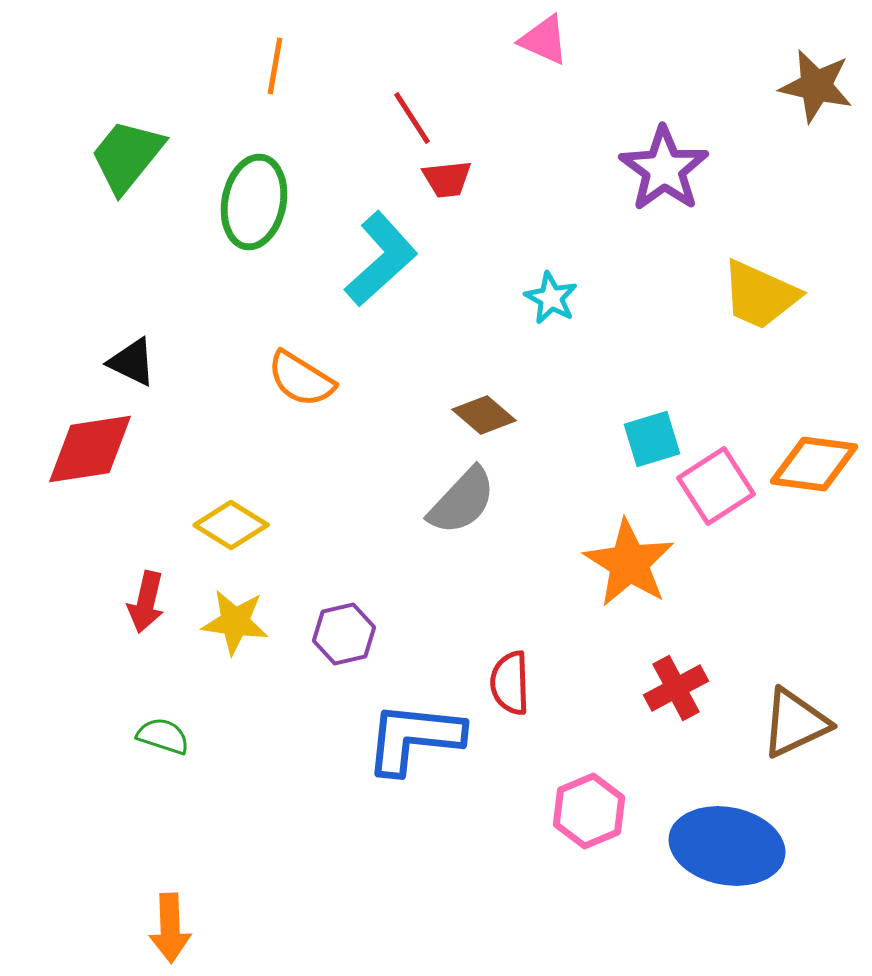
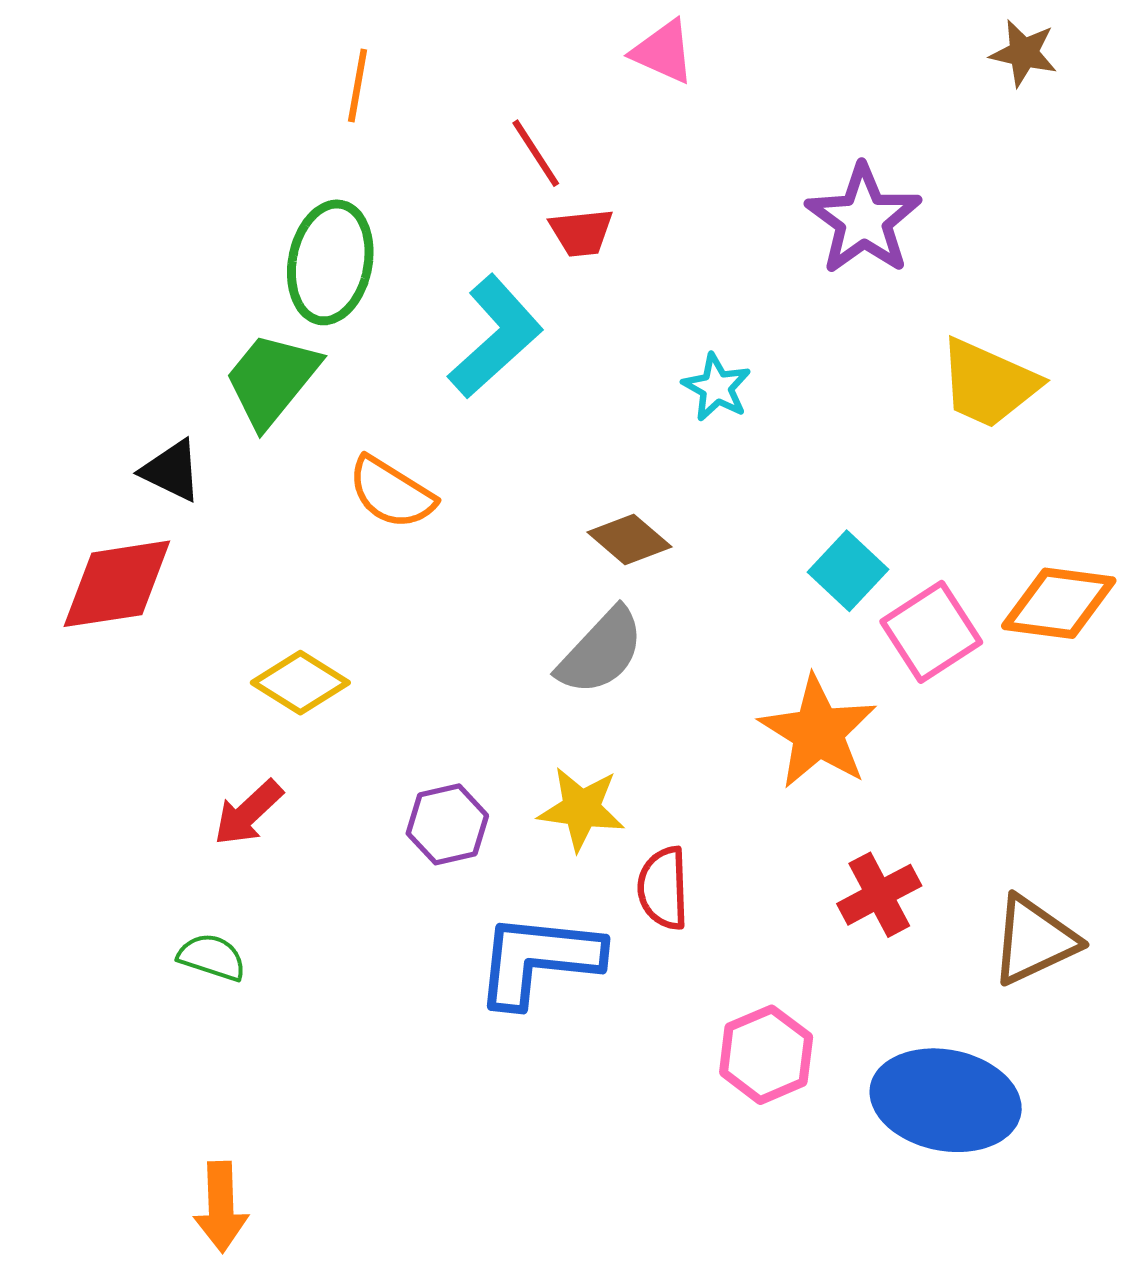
pink triangle: (544, 40) -> (663, 52), moved
brown star: (816, 86) -> (1024, 53), moved, size x0.7
green trapezoid: (127, 156) -> (272, 380), moved
cyan square: (652, 439) -> (848, 571), turned -30
red arrow: (146, 602) -> (248, 813), moved, turned 34
yellow star: (235, 622) -> (581, 809), moved

